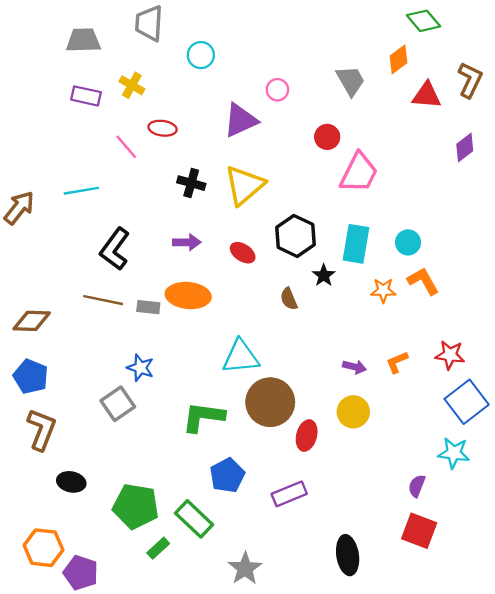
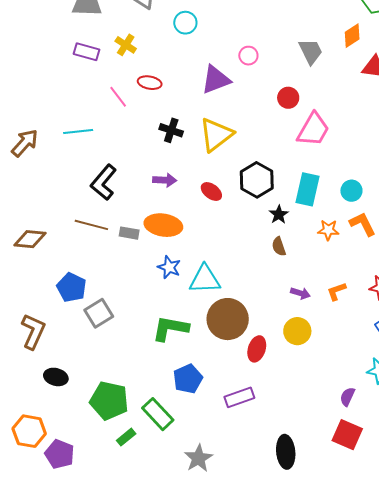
brown semicircle: (289, 299) -> (279, 247), moved
blue star: (140, 368) -> (169, 267), moved
blue pentagon: (31, 377) -> (72, 287), moved

